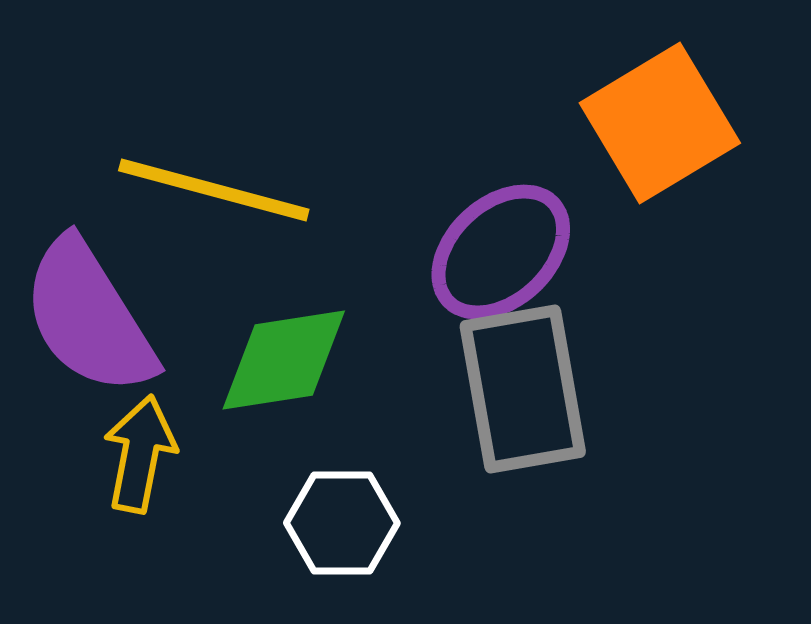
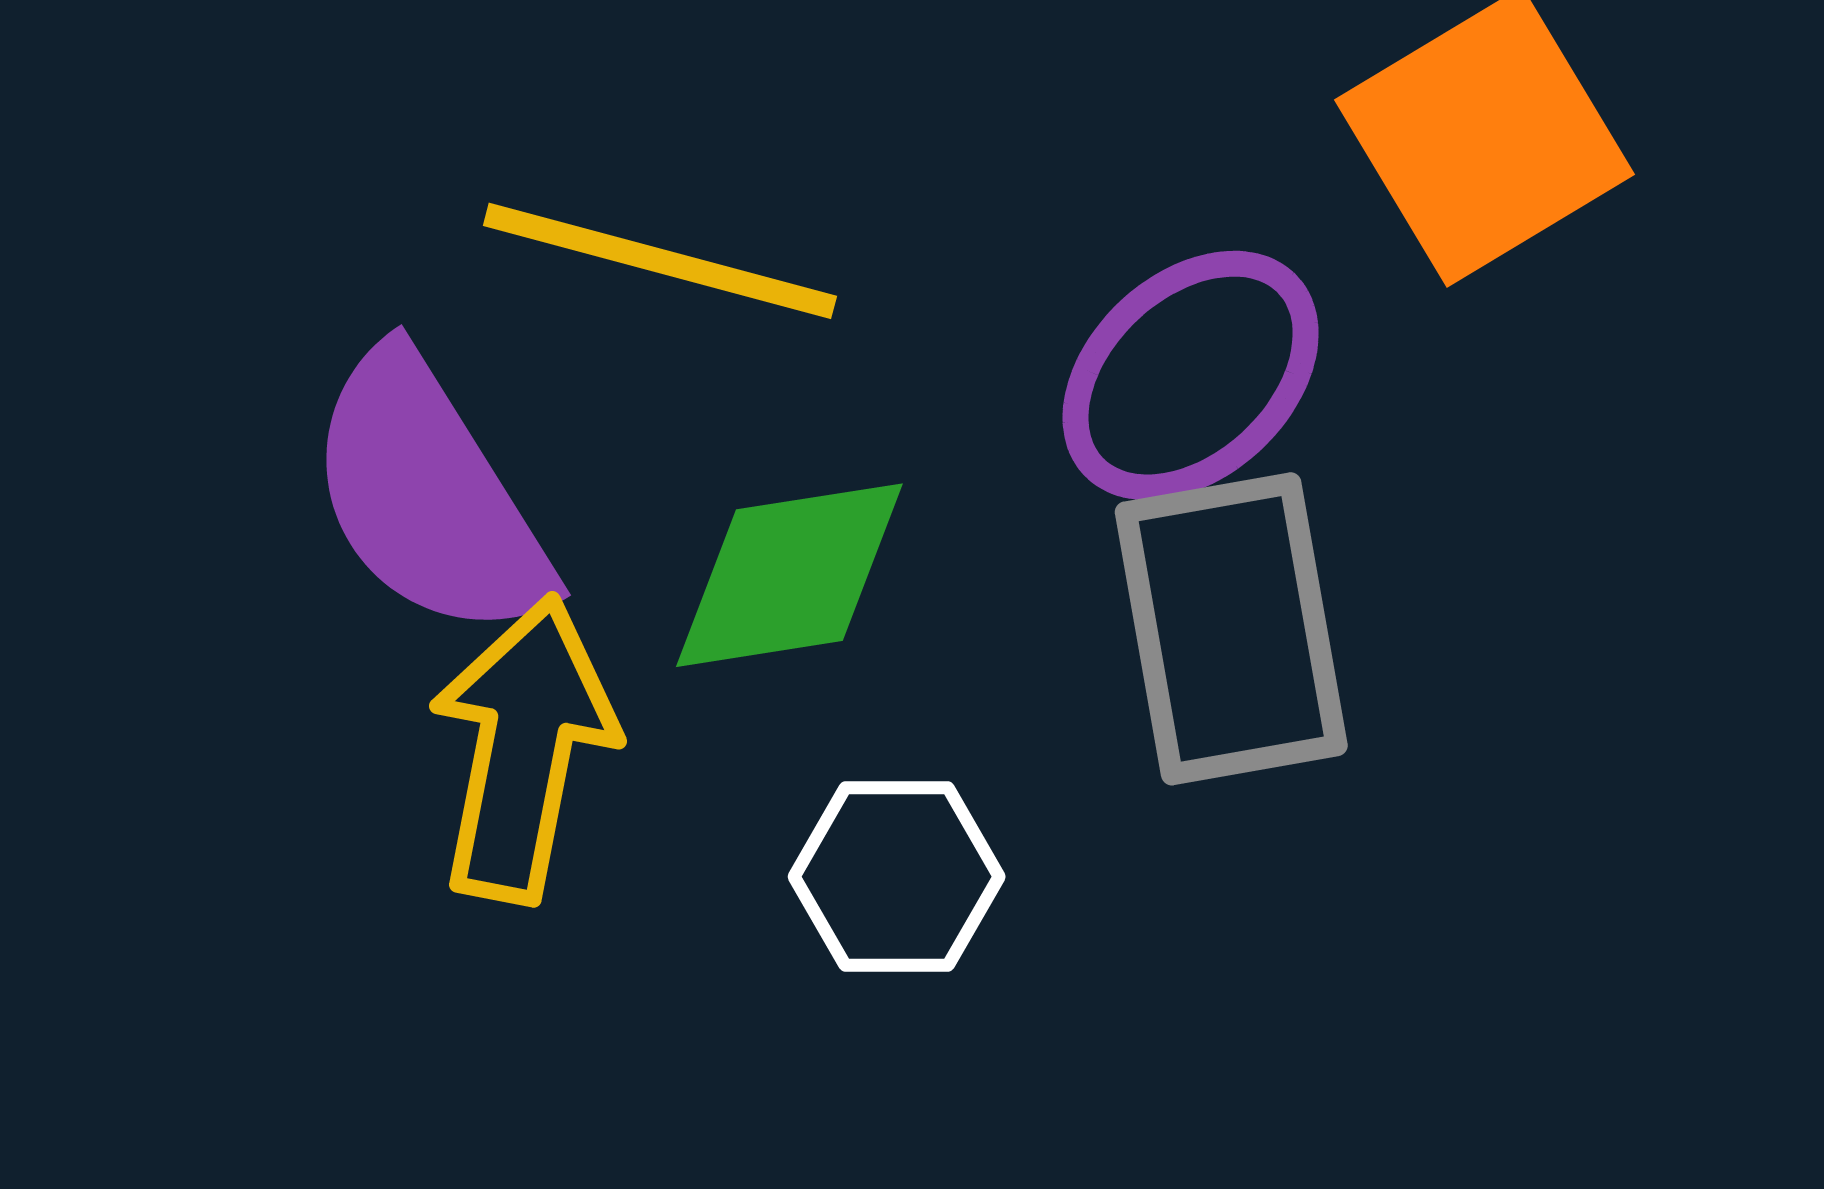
yellow arrow: (140, 454) -> (523, 749), size x1.4

